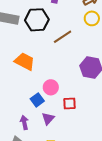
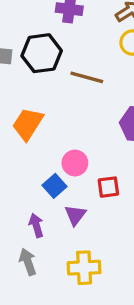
brown line: (63, 37) -> (87, 77), turned 54
orange trapezoid: (25, 61) -> (28, 124), turned -80

